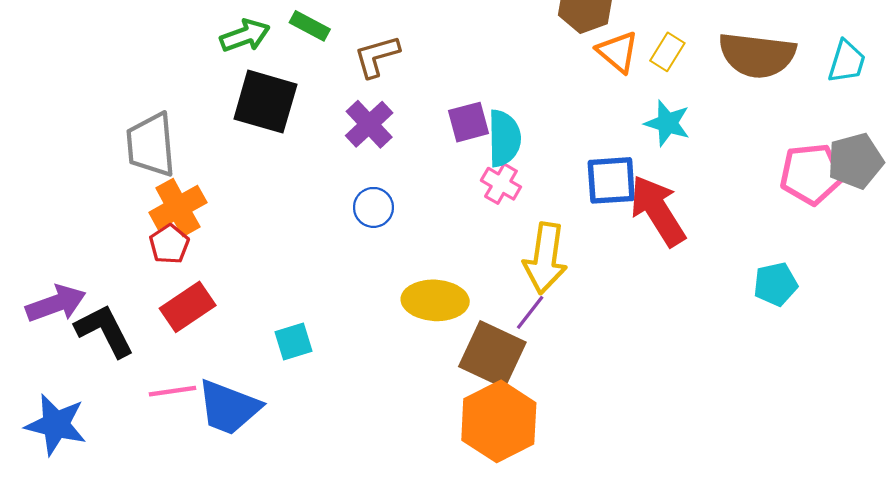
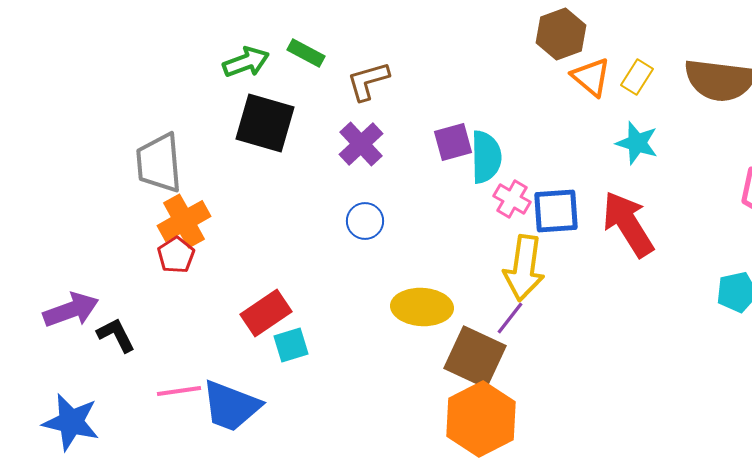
blue square: (611, 180) -> (556, 211), moved
pink cross: (501, 184) -> (512, 199), moved
red rectangle: (188, 307) -> (266, 313), moved
black L-shape: (104, 331) -> (116, 335), size x0.7

